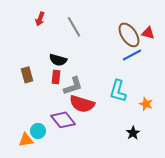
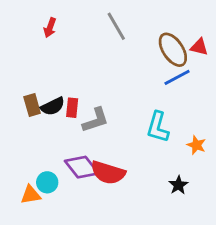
gray line: (74, 27) -> (116, 26), moved
black semicircle: (58, 60) -> (53, 106), moved, turned -42
red semicircle: (82, 104) -> (108, 173), moved

